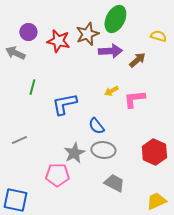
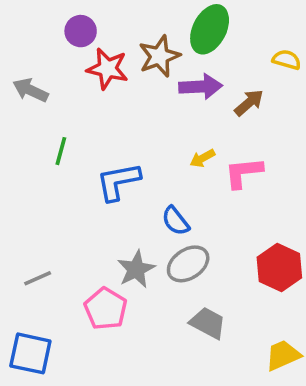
purple circle: (28, 32) -> (81, 31), moved
gray line: (19, 140) -> (38, 278), moved
gray ellipse: (103, 150) -> (188, 264), turned -40
pink pentagon: (57, 175) -> (106, 309), turned 30

